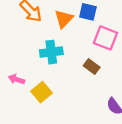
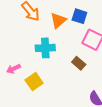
pink arrow: (16, 79) -> (13, 69), turned -48

